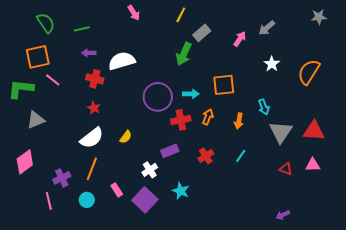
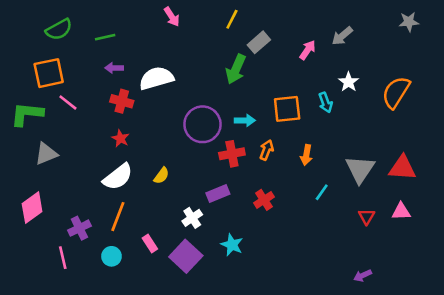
green semicircle: (46, 23) -> (59, 29), turned 95
cyan arrow: (264, 107) -> (326, 103), moved
cyan line: (241, 156) -> (322, 192), moved
red triangle: (286, 169) -> (367, 217), turned 40

